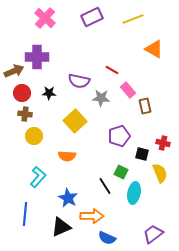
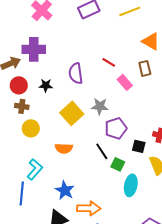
purple semicircle: (79, 81) -> (76, 73), turned 70
gray star: (101, 98) -> (100, 106), moved
brown rectangle: (145, 106) -> (145, 68), moved
black line: (105, 186) -> (102, 151), moved
blue line: (25, 214) -> (22, 193), moved

